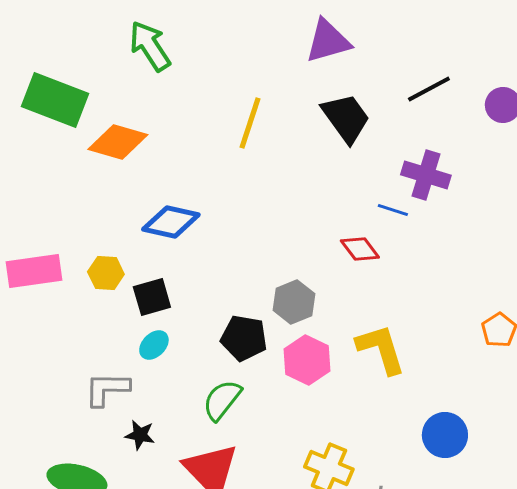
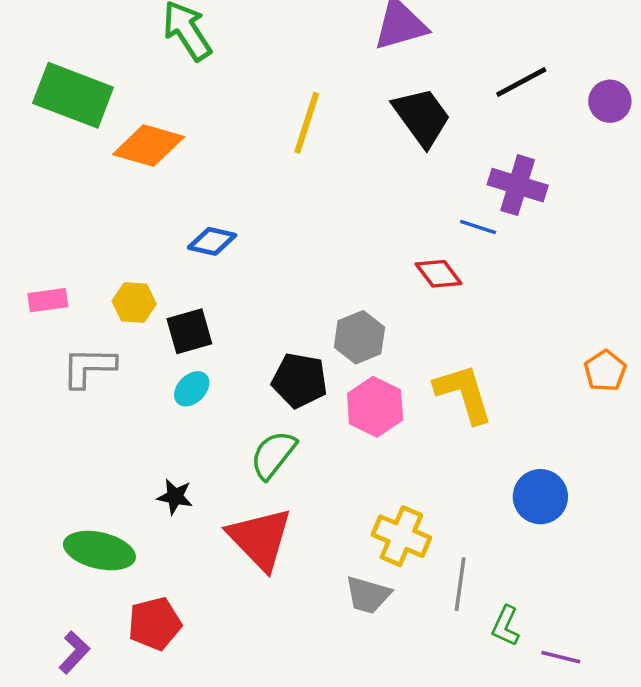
blue diamond: (171, 222) -> (212, 241), size x0.7
pink rectangle: (34, 271) -> (48, 300), size x0.6
gray L-shape: (107, 389) -> (89, 367), moved

